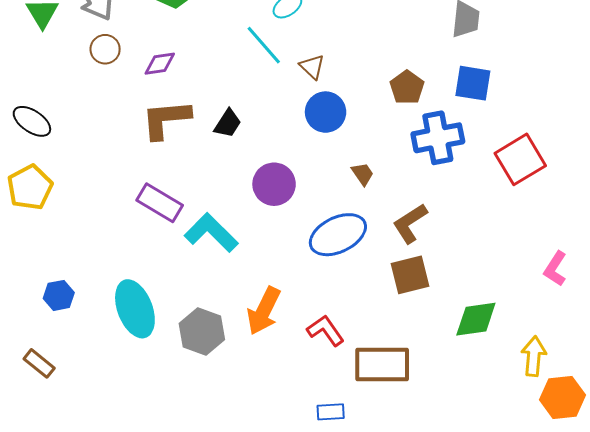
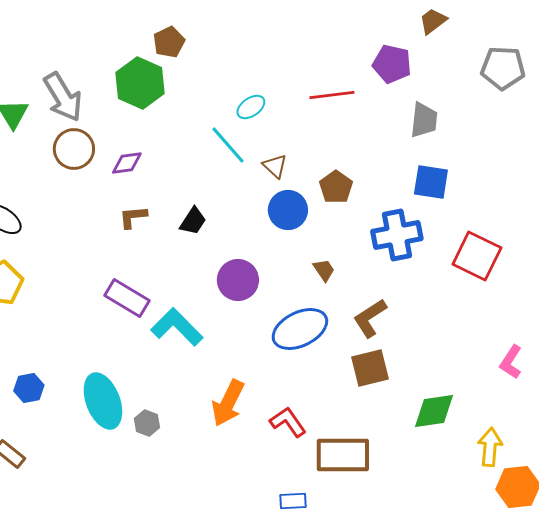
brown circle: (105, 49) -> (74, 149), size x1.4
brown pentagon: (407, 87) -> (336, 187), moved
brown L-shape: (166, 119) -> (133, 217), size x0.6
red square: (520, 159) -> (477, 256), turned -33
gray hexagon: (202, 331) -> (147, 423), moved, size x0.6

